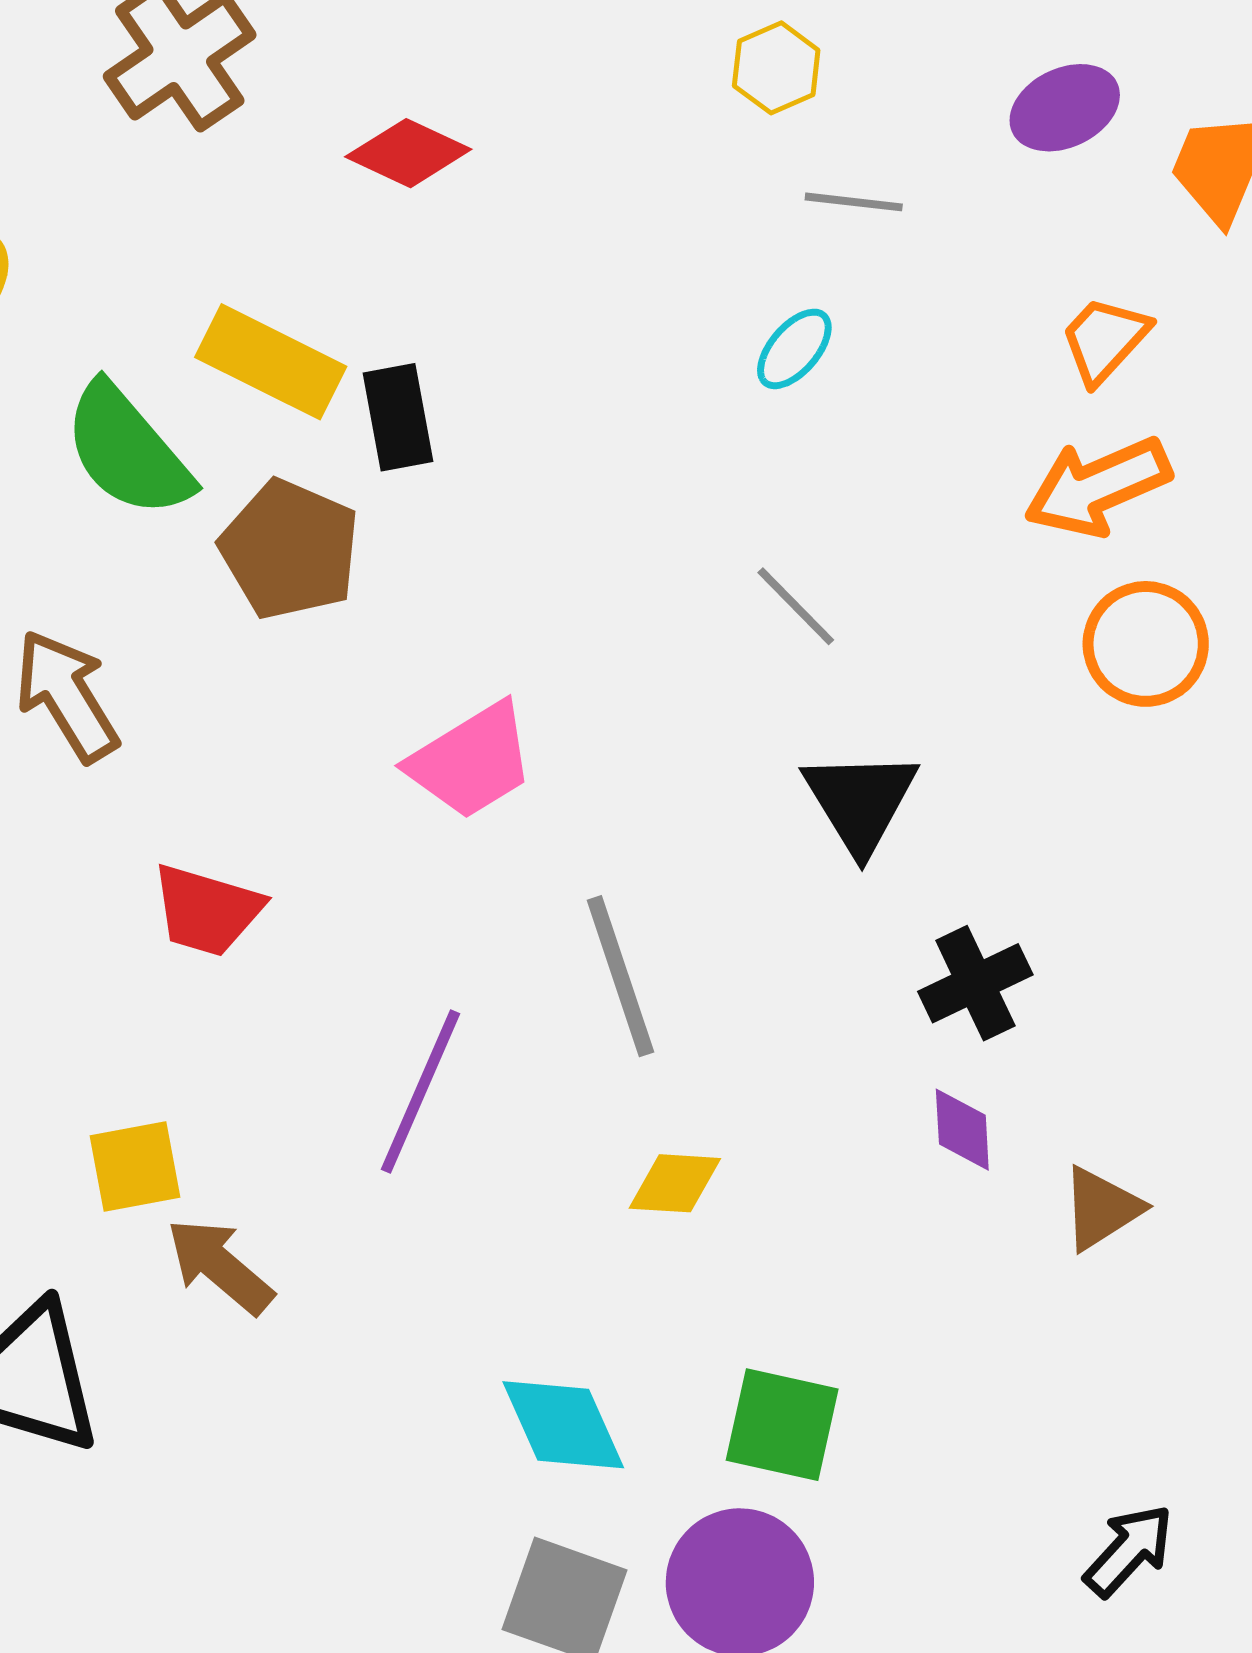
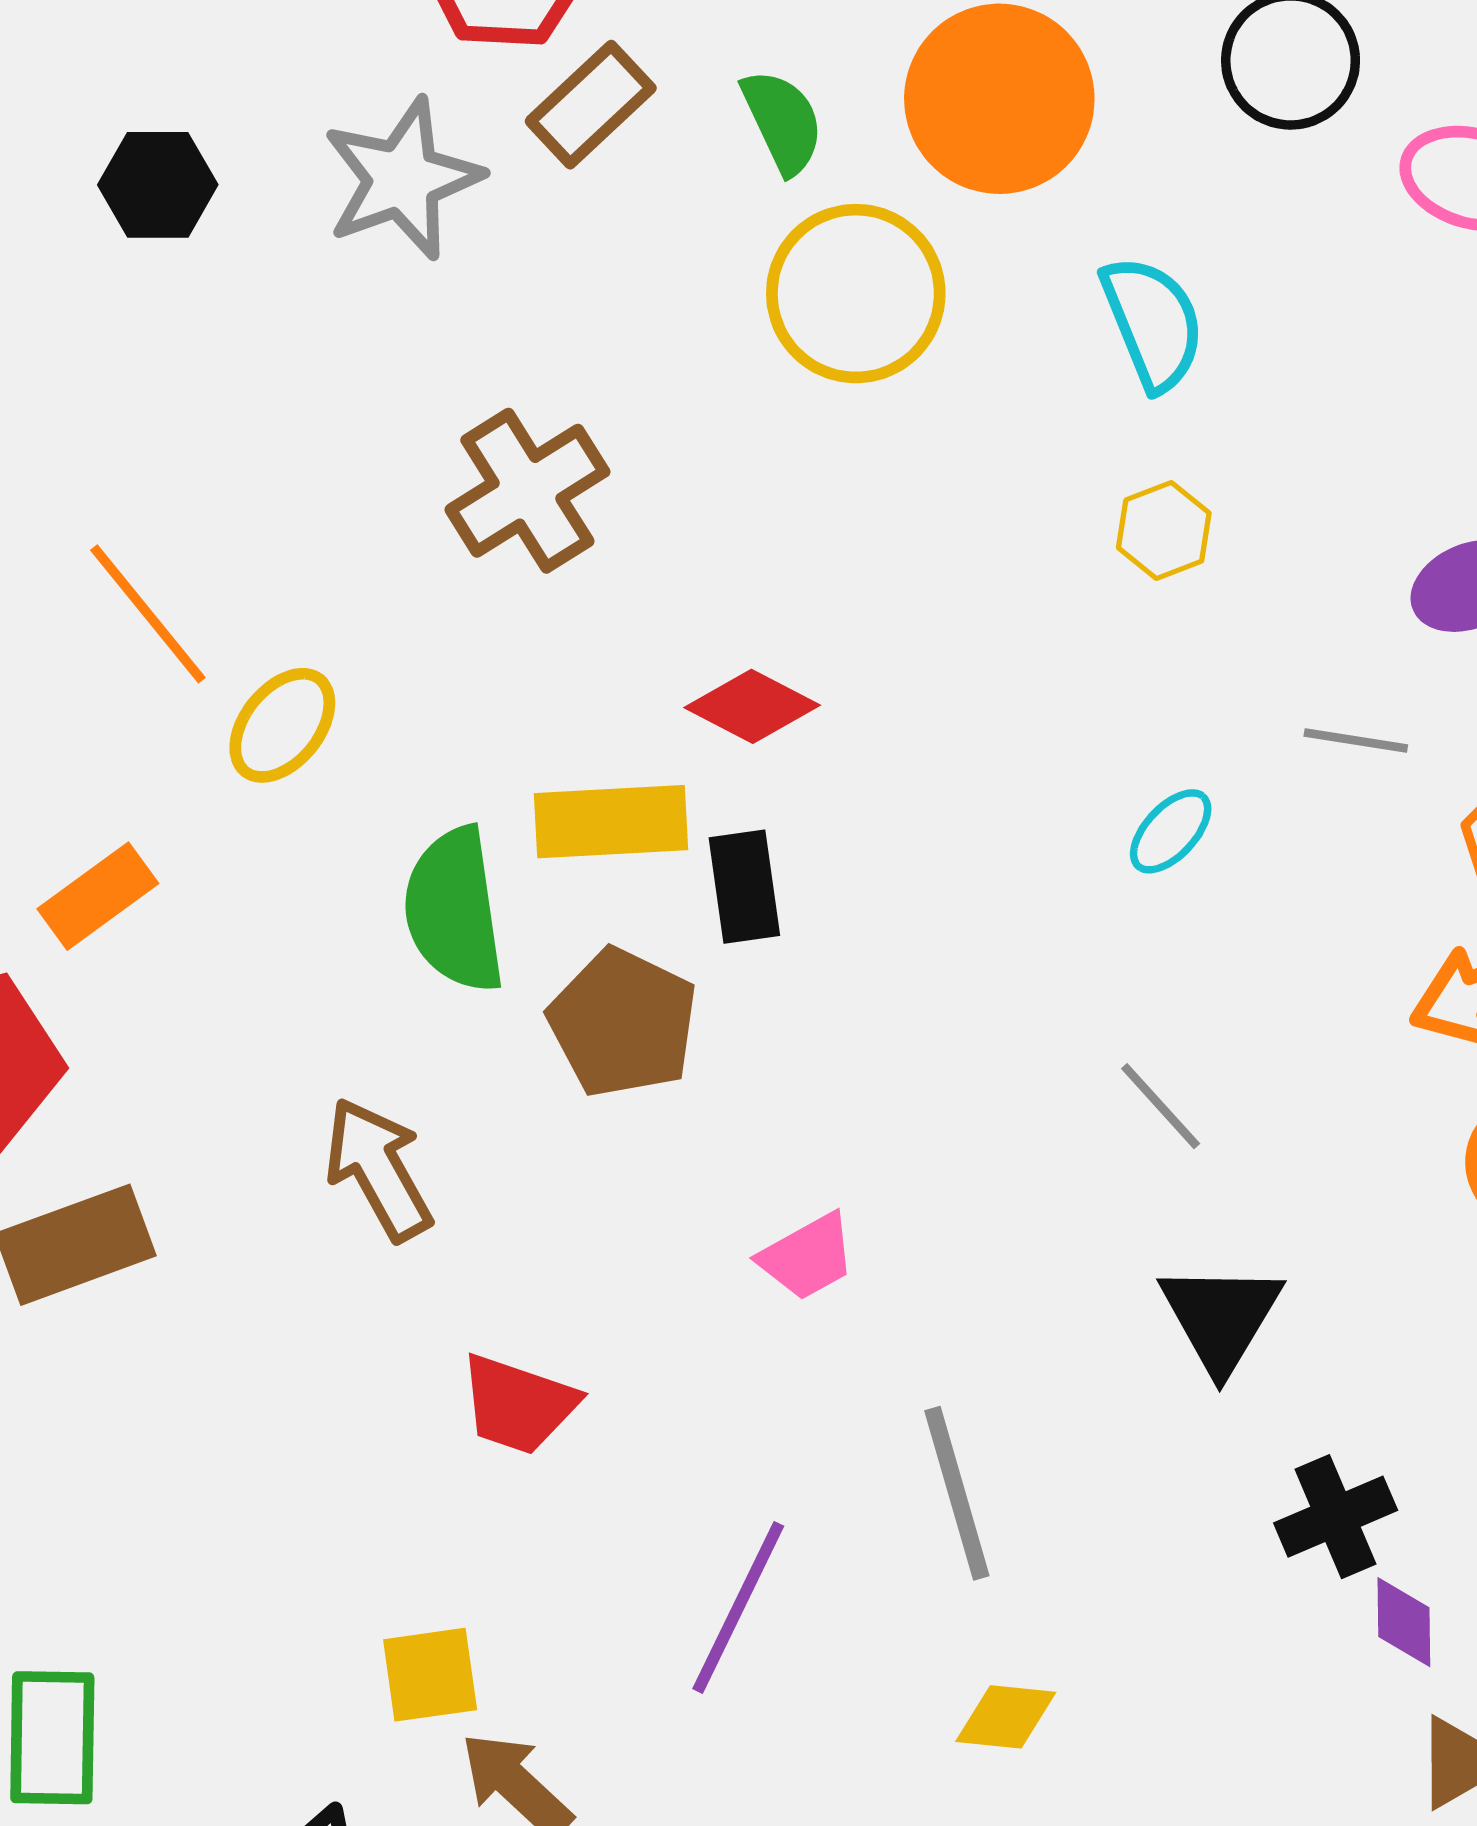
red diamond: (408, 153) -> (752, 706), moved
gray line: (854, 202) -> (1356, 741), moved
yellow rectangle: (271, 362) -> (611, 822), turned -32
green semicircle: (128, 450) -> (454, 910), turned 30
pink trapezoid: (471, 761) -> (807, 1257), size x0.7
purple diamond: (962, 1130) -> (1404, 1622), moved

